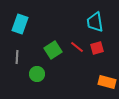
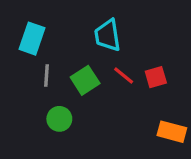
cyan trapezoid: (95, 22) -> (108, 35), moved
gray line: (17, 57) -> (46, 75), moved

